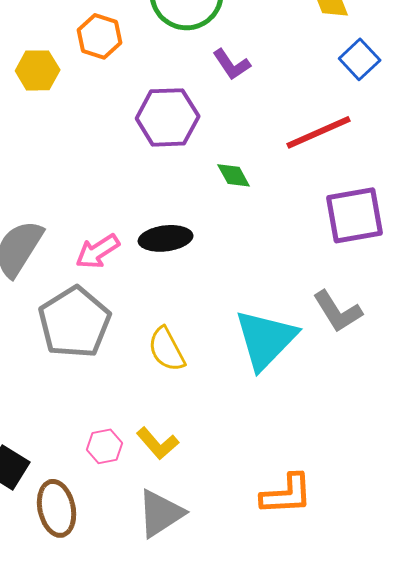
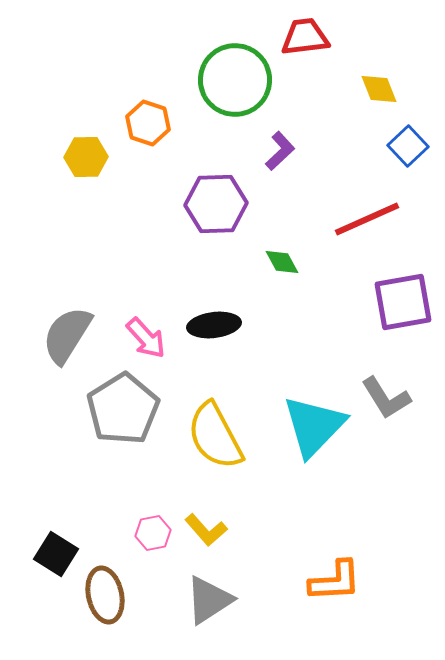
purple L-shape: (232, 64) -> (280, 151), turned -99
pink arrow: (98, 251) -> (146, 338), turned -99
yellow semicircle: (167, 349) -> (215, 436), size x1.5

